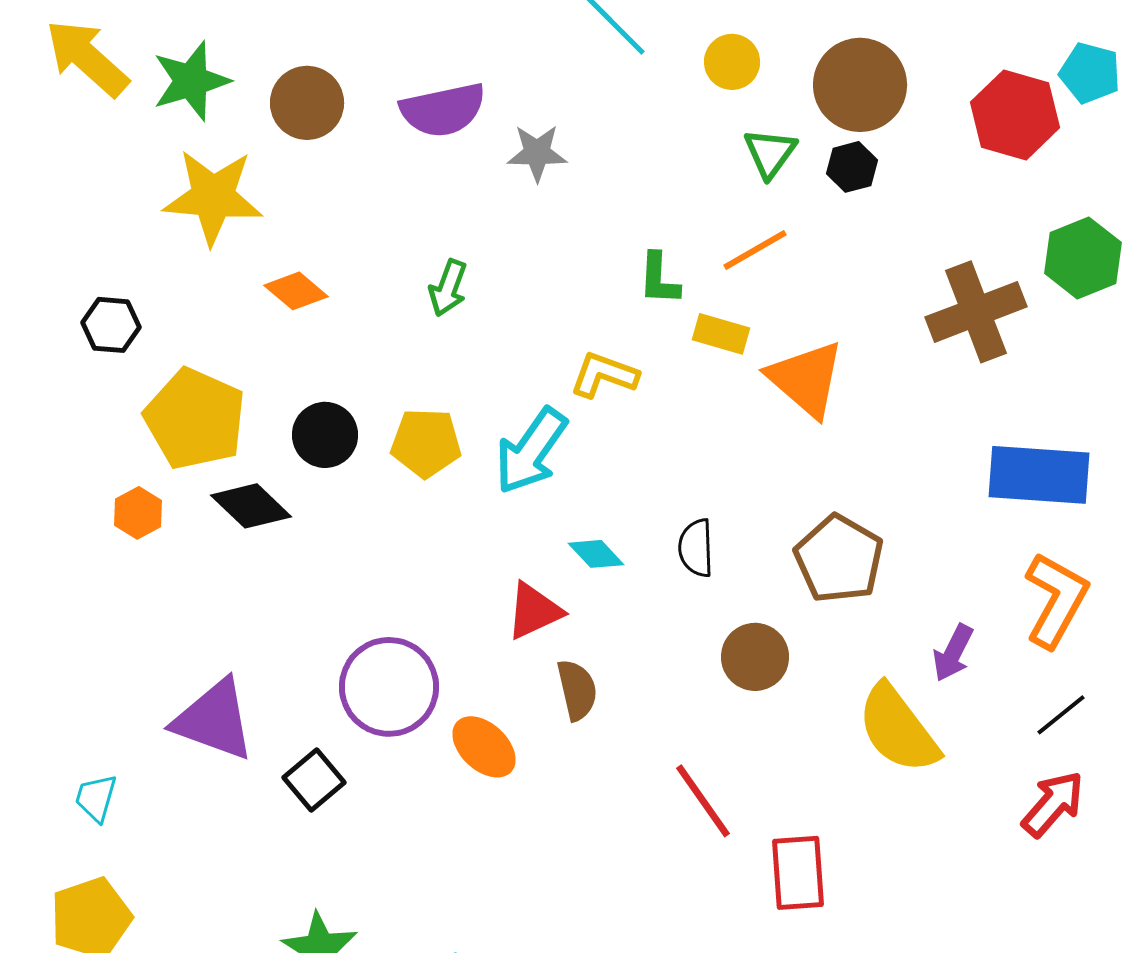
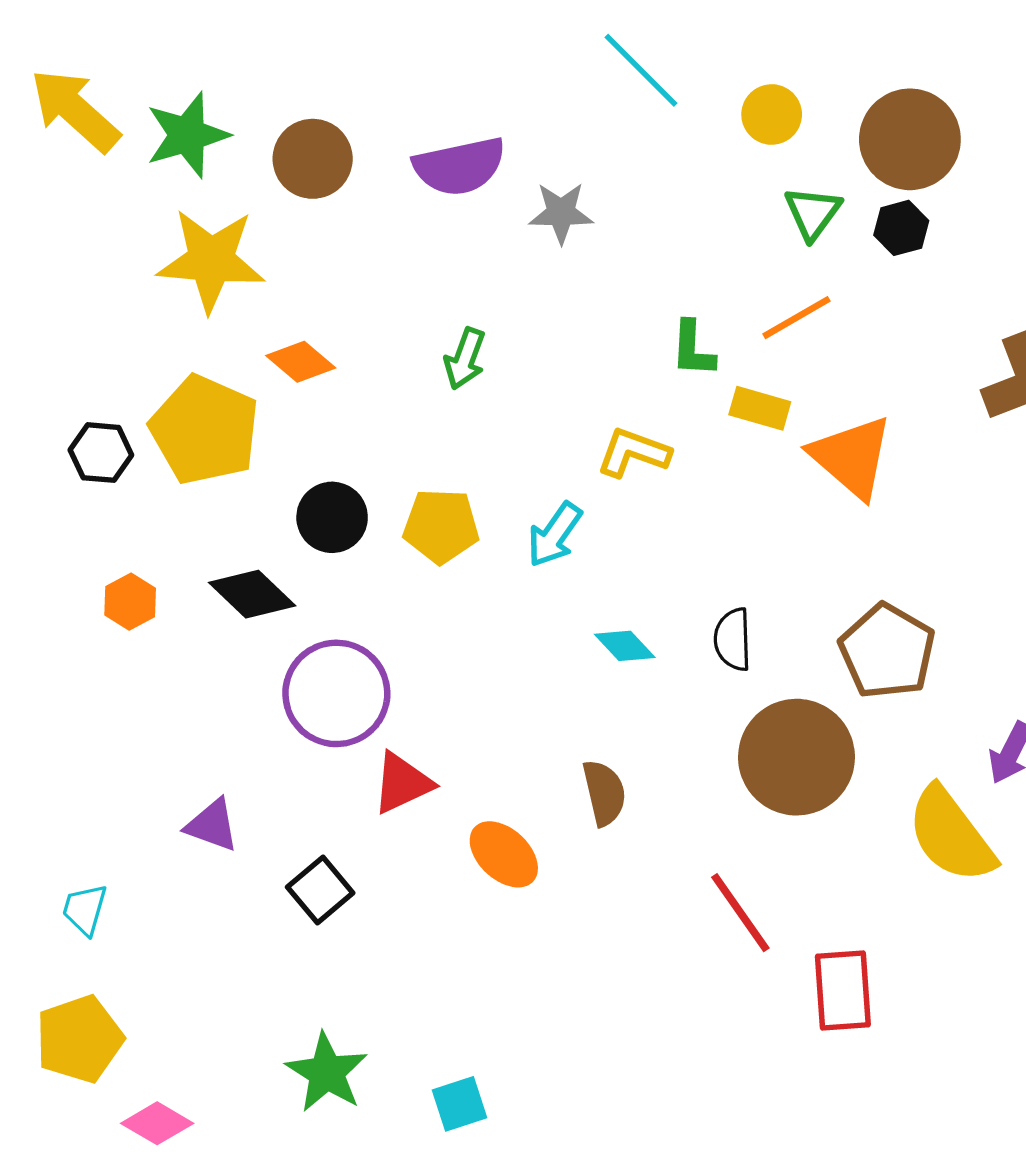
black hexagon: (111, 325) -> (101, 453), moved
yellow pentagon: (195, 419) -> (205, 430), moved
cyan arrow: (531, 451) -> (555, 535), size x0.7
red triangle: (534, 611) -> (402, 783), moved
brown circle: (755, 657) -> (796, 757), size x1.6
purple circle: (389, 687) -> (336, 693), moved
purple triangle: (214, 720) -> (212, 825), size x0.6

